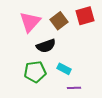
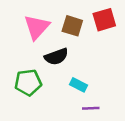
brown square: (59, 21) -> (72, 26), turned -36
green pentagon: (35, 72) -> (28, 82), moved

